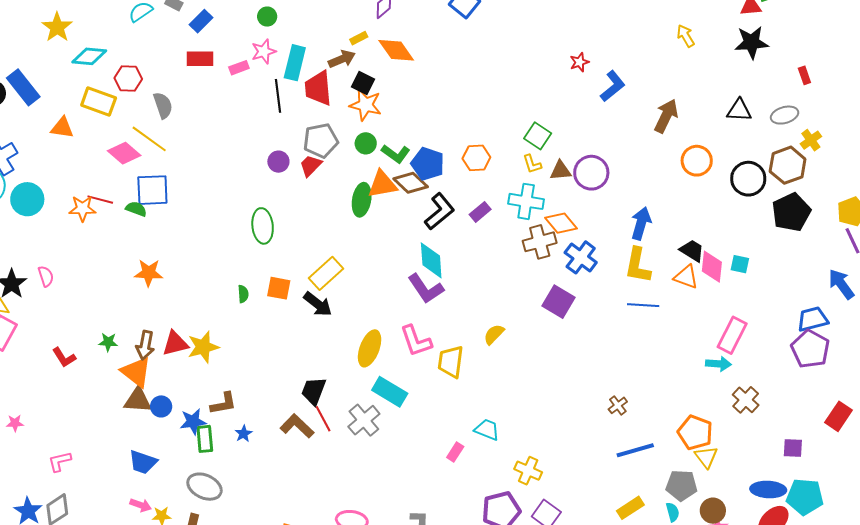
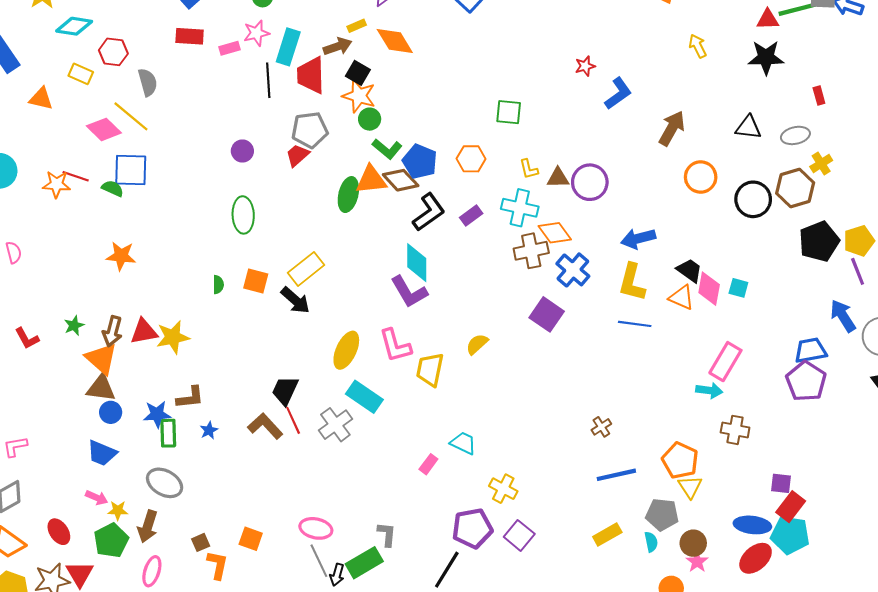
yellow rectangle: (99, 102) -> (81, 74), size x0.7
green square: (538, 136) -> (509, 112), moved, turned -32
green circle: (366, 143) -> (370, 119), moved
purple circle: (278, 162) -> (242, 151), moved
black pentagon: (791, 212) -> (819, 241), moved
blue arrow: (641, 223) -> (638, 239), turned -124
green star: (108, 342) -> (74, 325), turned -30
brown cross: (746, 400) -> (735, 430), turned -36
blue circle: (161, 406) -> (111, 412), moved
red rectangle: (838, 416) -> (791, 507), moved

